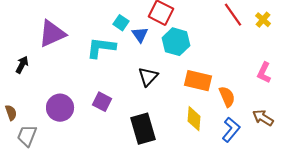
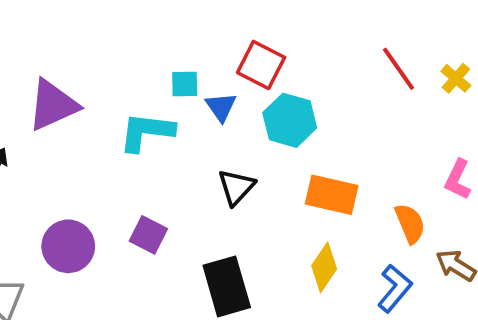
cyan square: (121, 23) -> (185, 84), turned -35
orange semicircle: (227, 97) -> (410, 223), moved
yellow diamond: (194, 119) -> (324, 267), turned 30

